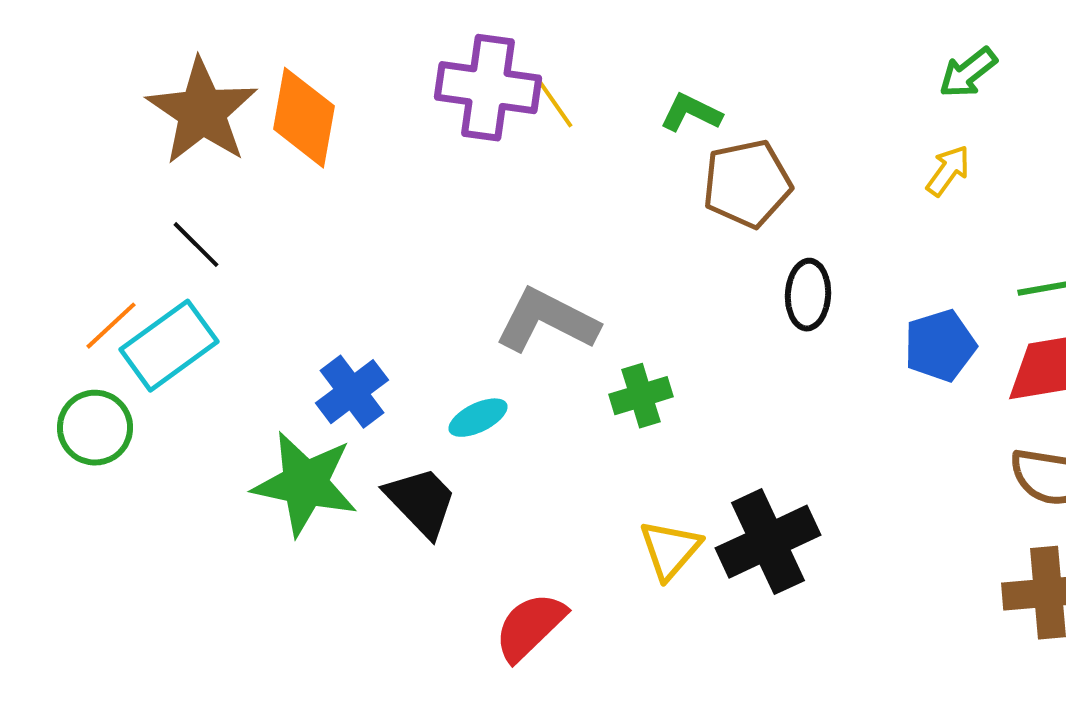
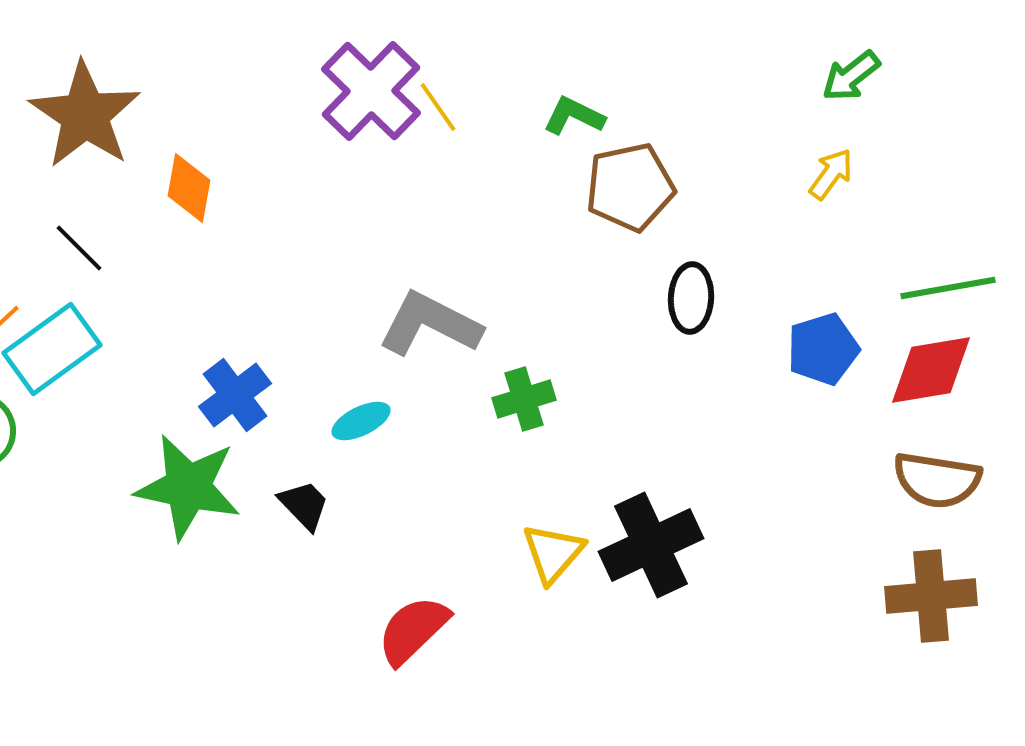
purple cross: (488, 88) -> (371, 91), turned 36
orange diamond: (304, 118) -> (189, 188), moved, size x0.7
black trapezoid: (421, 502) -> (304, 505), size x0.7

